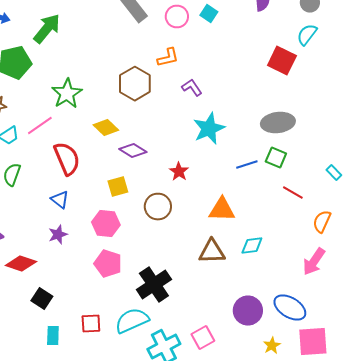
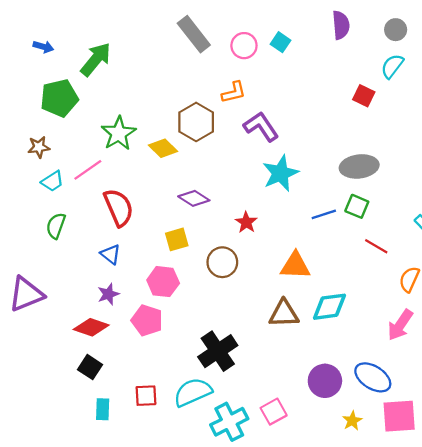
red square: (282, 60) -> (364, 96), size x0.7
purple L-shape: (192, 88) -> (261, 127), size x1.5
yellow diamond: (106, 128) -> (163, 148), moved
cyan diamond: (252, 246) -> (329, 307), size x1.4
red diamond: (21, 264) -> (91, 327), moved
pink pentagon: (108, 264) -> (147, 320), moved

